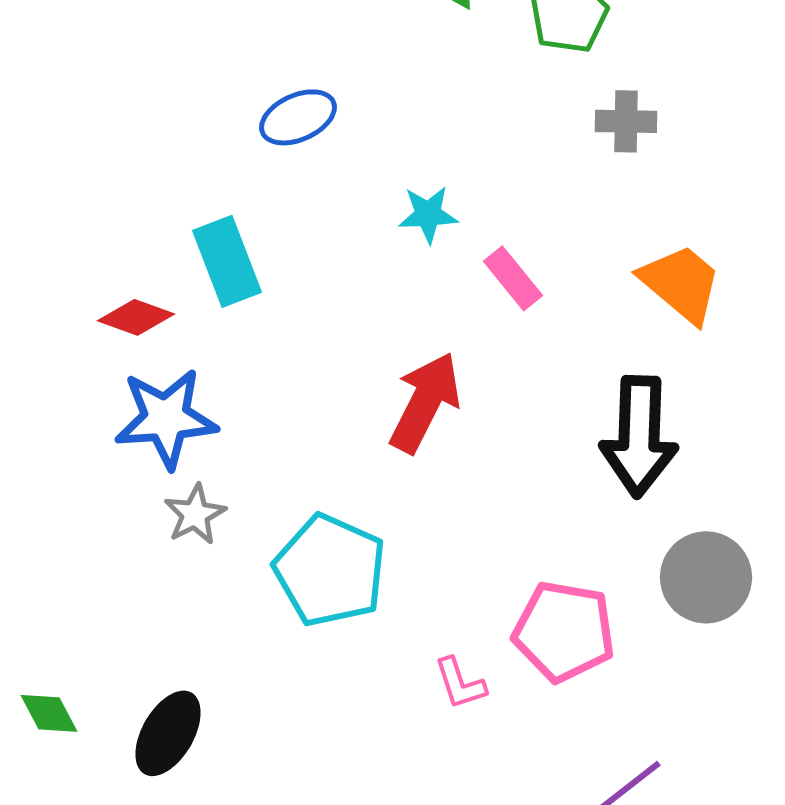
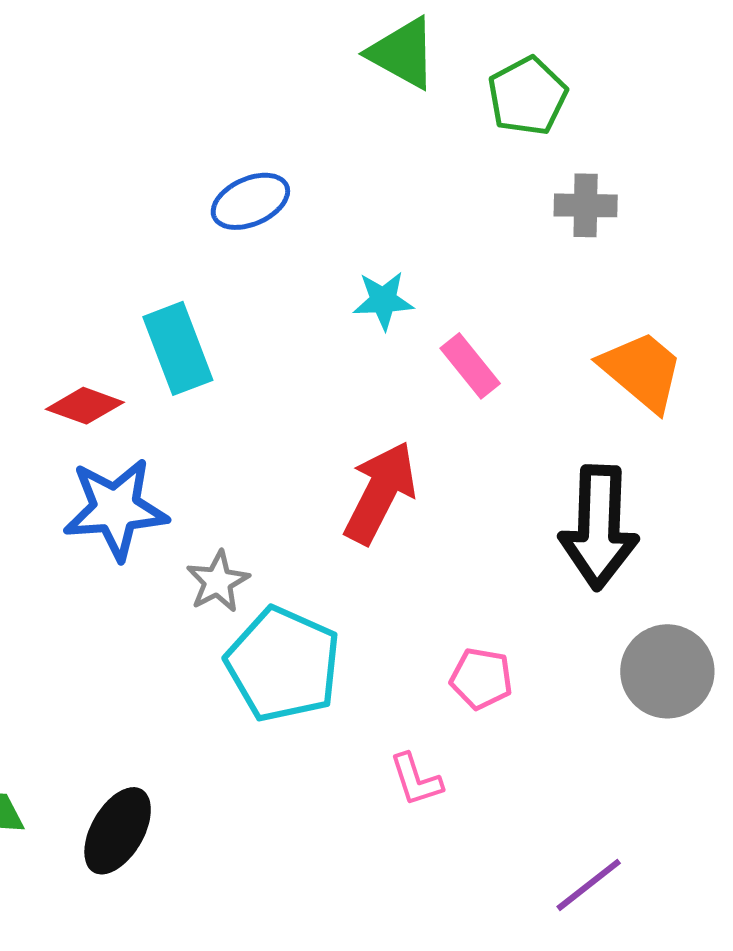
gray star: (195, 514) -> (218, 581), moved
pink pentagon: (564, 631) -> (481, 679), moved, size x0.6

